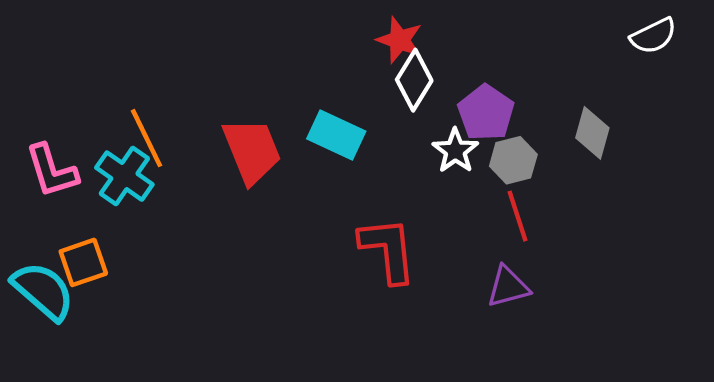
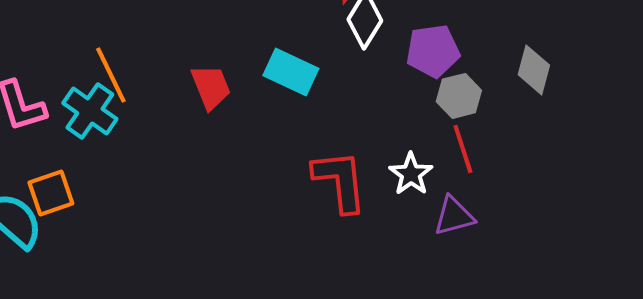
purple pentagon: (486, 113) -> (433, 51), turned 30
red trapezoid: (252, 151) -> (211, 87), size x0.7
white star: (455, 151) -> (411, 174), moved

